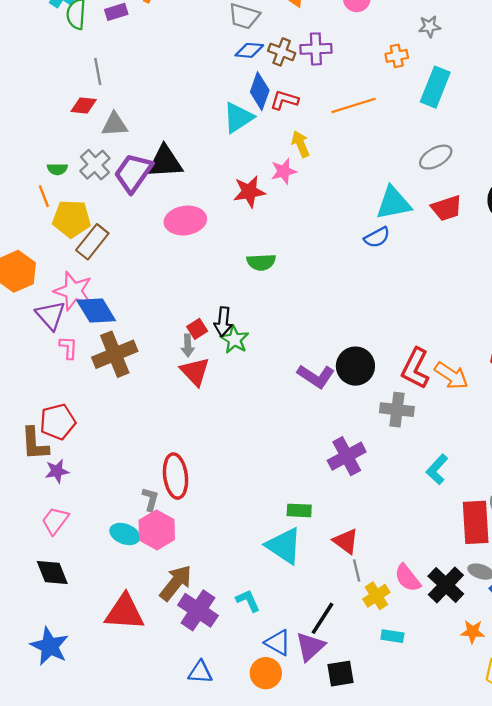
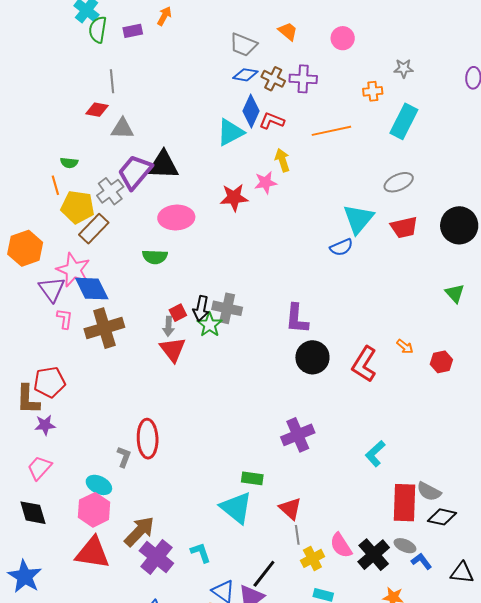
gray cross: (95, 165) -> (110, 191), moved
cyan triangle: (393, 203) -> (358, 219), turned -44
green semicircle: (261, 262) -> (155, 257), moved
purple L-shape: (316, 376) -> (297, 319), moved, turned 56
orange arrow: (451, 376) -> (405, 347), moved, size x0.6
gray cross: (397, 410) -> (227, 308), moved
pink hexagon: (157, 530) -> (94, 510), moved

